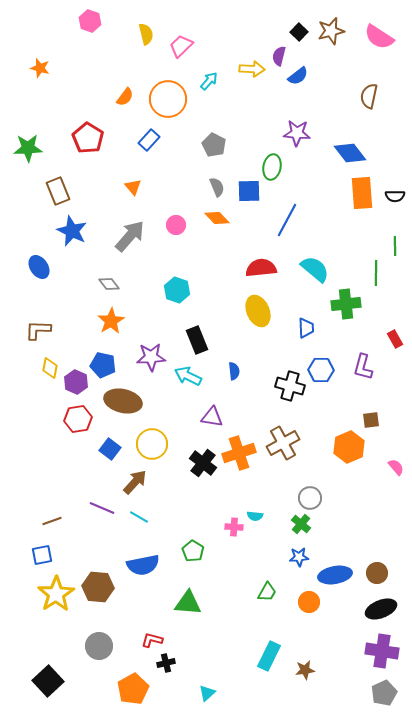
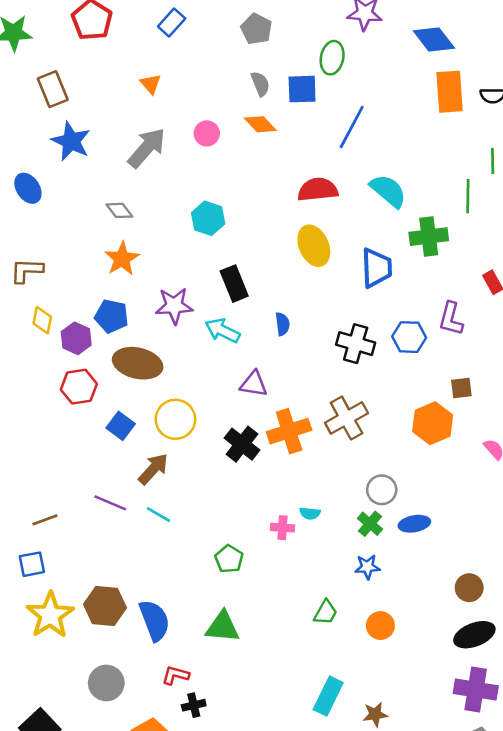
blue trapezoid: (306, 328) -> (376, 268), size x1.5
blue hexagon: (321, 370) -> (409, 337), moved
blue semicircle: (143, 565) -> (155, 620), moved, turned -100
blue ellipse: (335, 575) -> (414, 524), moved, size x0.7

